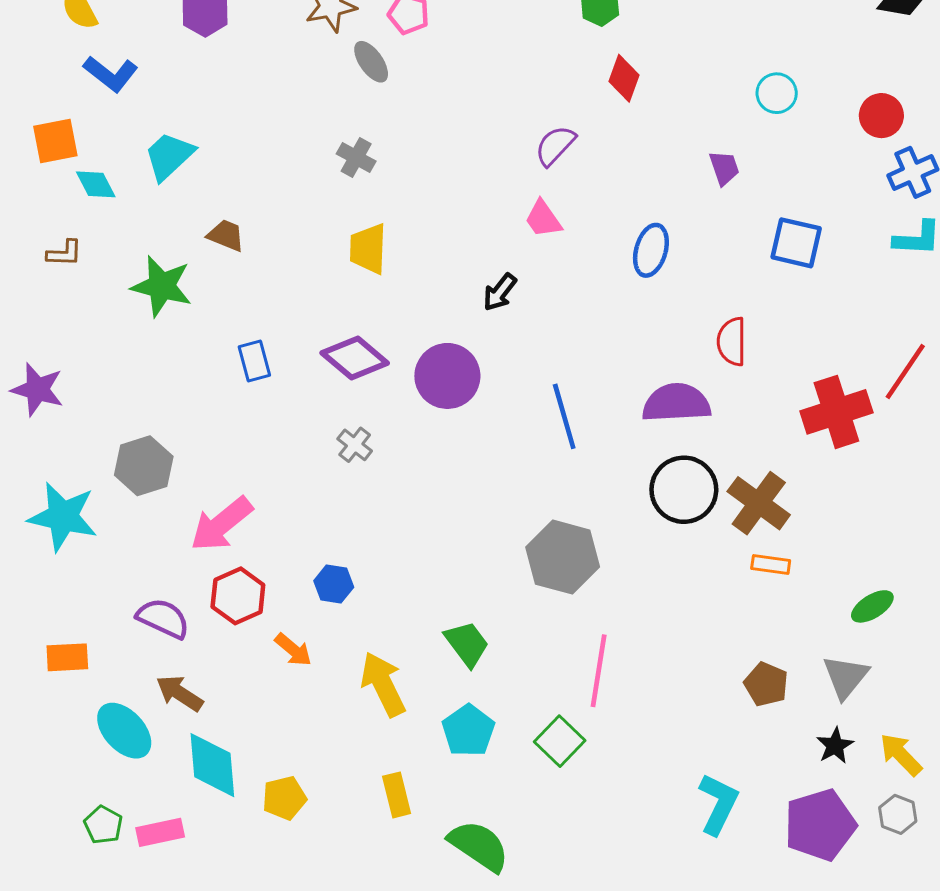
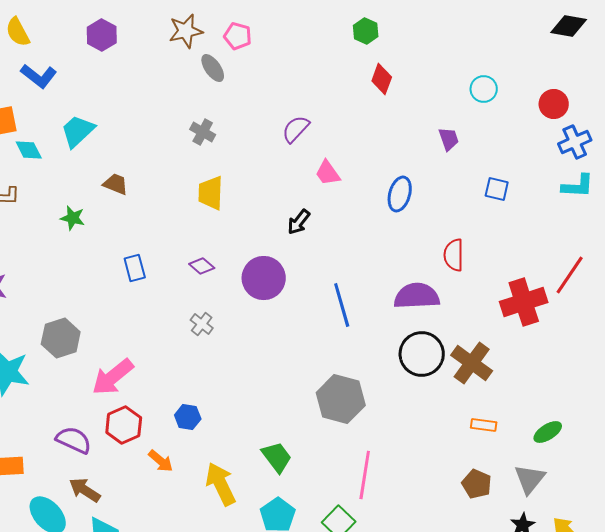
purple semicircle: (555, 146) -> (296, 129), moved
blue square: (796, 243) -> (497, 189), size x0.7
green star: (162, 286) -> (73, 218), size x0.6
purple diamond: (355, 358) -> (202, 266), size x0.6
orange rectangle: (771, 565) -> (484, 425), moved

